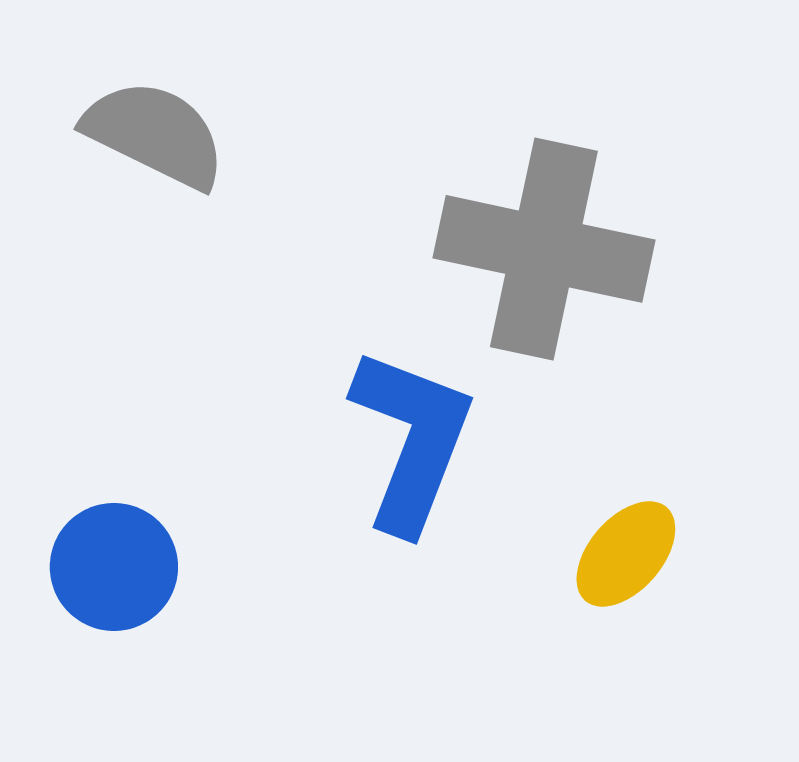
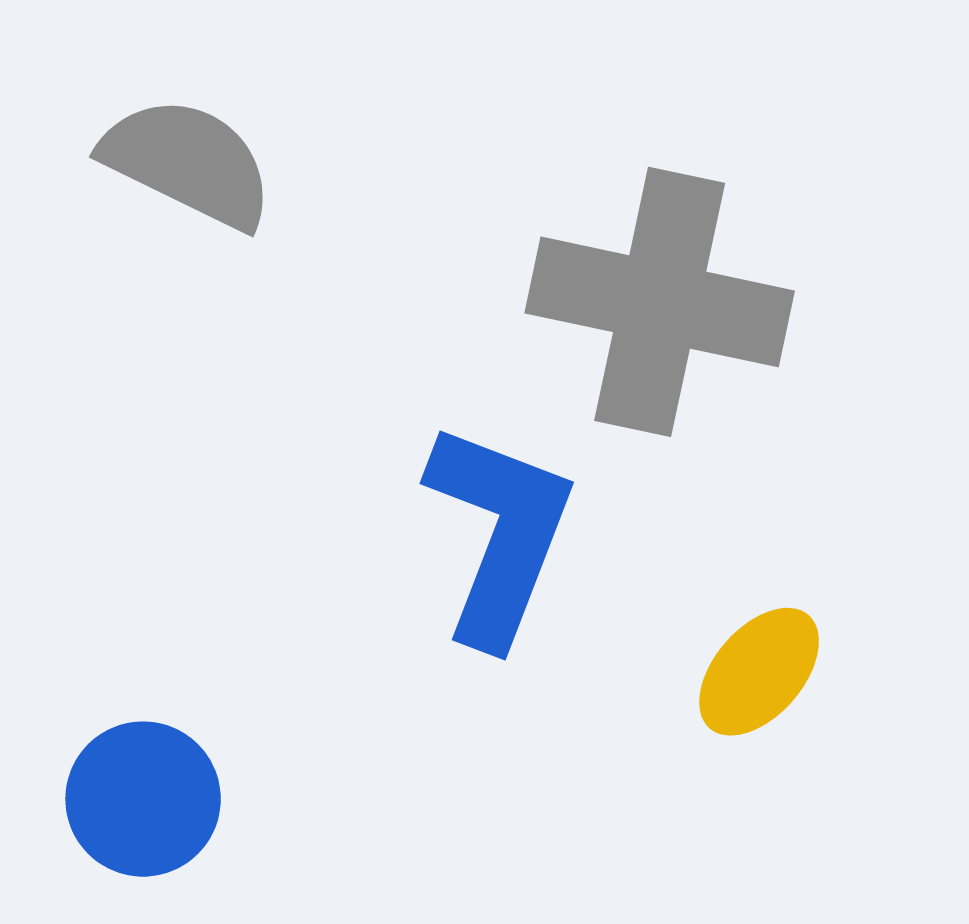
blue circle: (114, 567) -> (143, 799), moved

